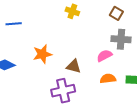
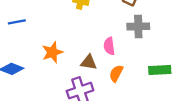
pink semicircle: (104, 56) -> (109, 46), moved, turned -63
orange semicircle: (108, 79) -> (116, 73), moved, turned -49

